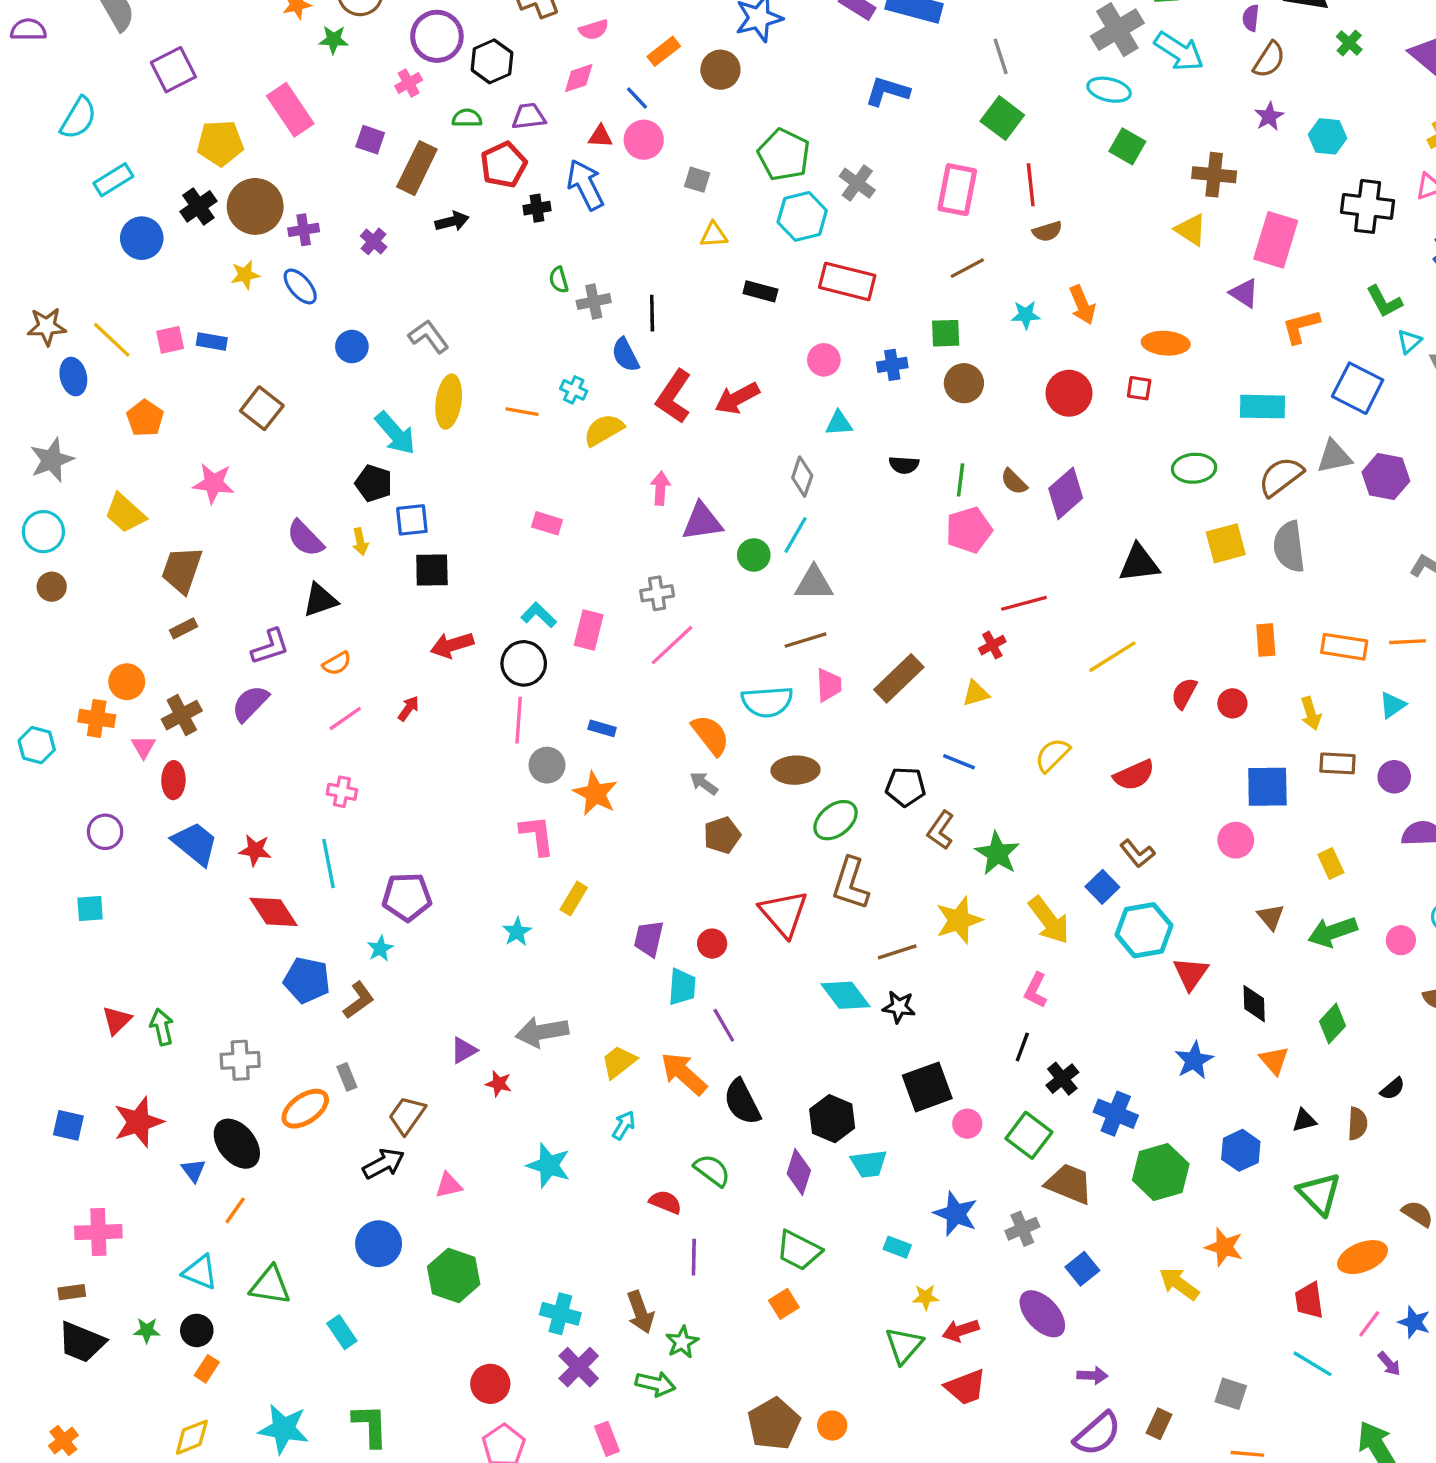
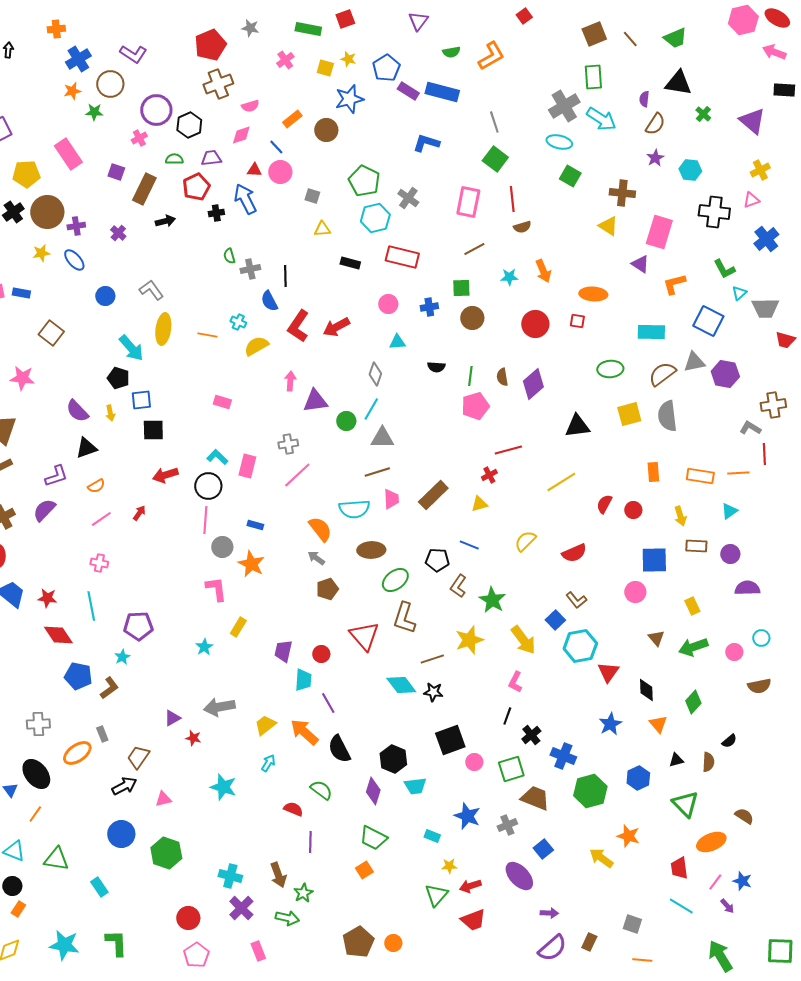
brown semicircle: (1014, 482) -> (502, 377), turned 36
green square: (1029, 1135) -> (511, 769), turned 36

